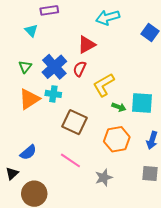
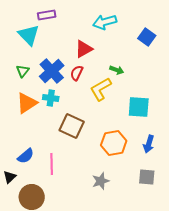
cyan triangle: (31, 31) -> (29, 35), size x1.6
green arrow: (119, 107) -> (117, 70), moved
pink line: (70, 160) -> (52, 164), moved, turned 55

